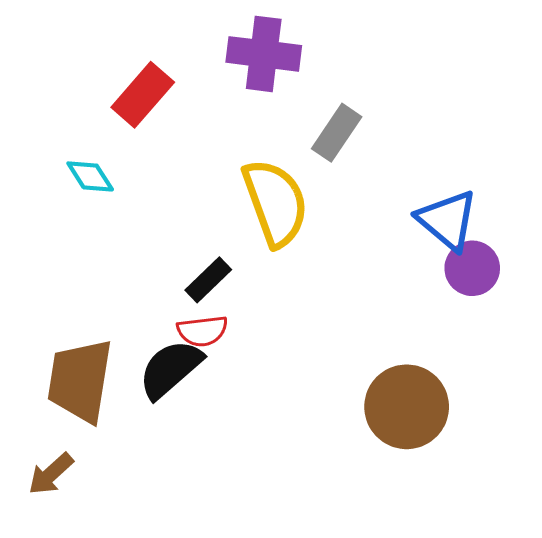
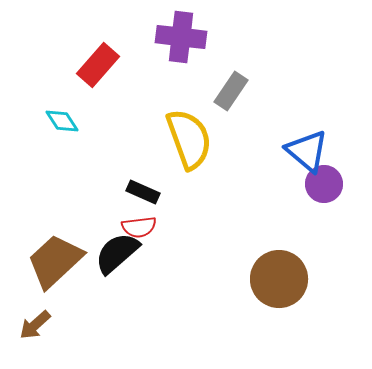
black rectangle: (208, 280) -> (143, 192), turned 68
brown trapezoid: (80, 381) -> (55, 261), turned 38

